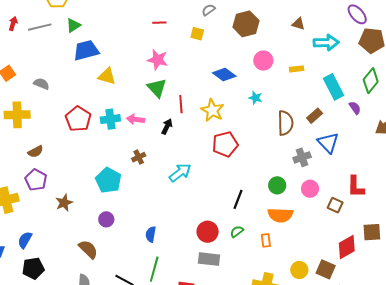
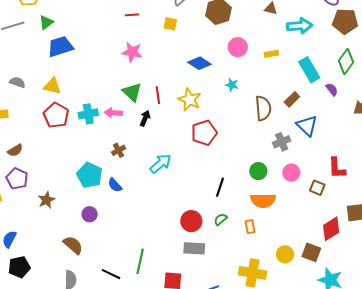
yellow triangle: (107, 76) -> (52, 86), moved
green triangle: (157, 88) -> (132, 92), moved
blue semicircle: (151, 234) -> (115, 185), moved, turned -49

